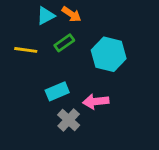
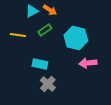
cyan rectangle: (57, 91) -> (40, 64), turned 35
pink arrow: (96, 101) -> (88, 63), moved

